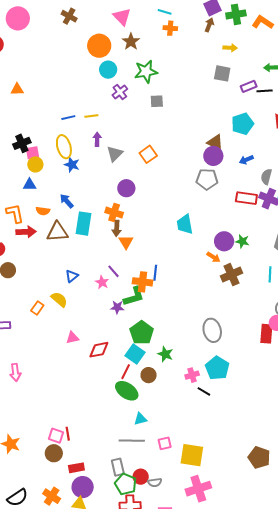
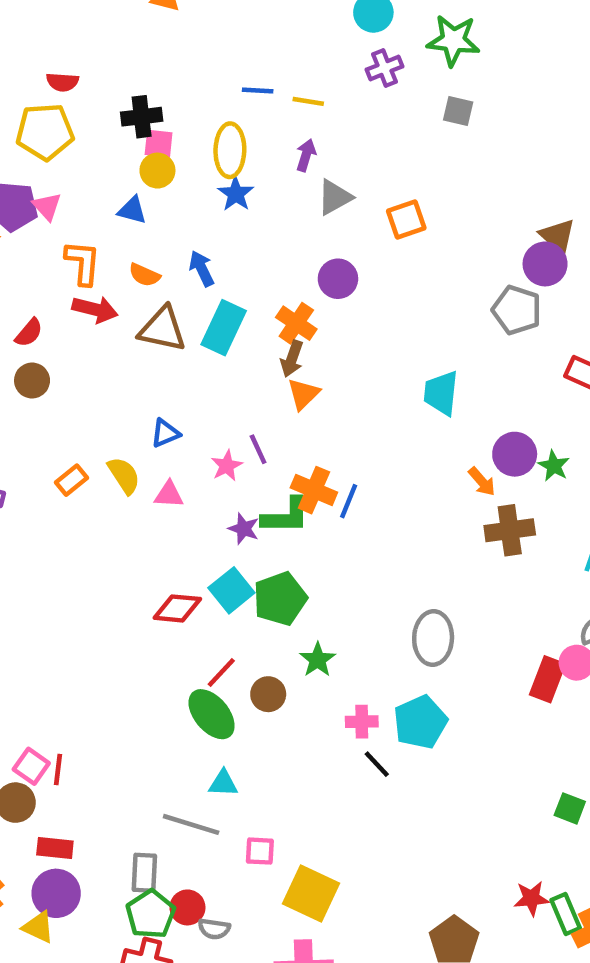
blue line: (155, 273) -> (349, 501), moved
pink triangle: (73, 338) -> (169, 495), moved
cyan square: (135, 354) -> (231, 590), moved

